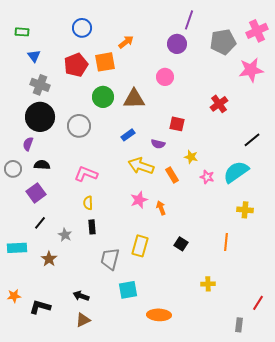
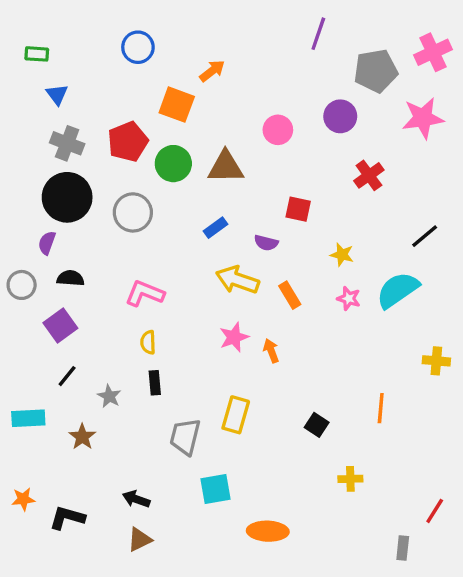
purple circle: (177, 44) -> (340, 116), moved
orange square: (105, 62) -> (177, 105), turned 30
red pentagon: (76, 65) -> (128, 142), moved
yellow star: (191, 157) -> (342, 255), moved
yellow cross: (245, 210) -> (436, 361), moved
black square: (181, 244) -> (317, 425), moved

